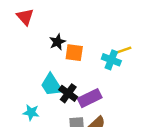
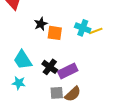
cyan cross: (111, 60) -> (83, 28), moved
cyan trapezoid: (51, 85) -> (23, 60), moved

